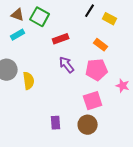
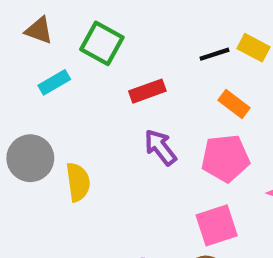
black line: (90, 11) -> (215, 54), moved, turned 40
brown triangle: (18, 15) -> (39, 30), moved

